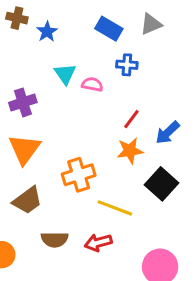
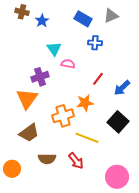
pink semicircle: (92, 84) -> (68, 64), moved
purple cross: (23, 102) -> (40, 77), moved
orange star: (130, 151) -> (85, 103), moved
red arrow: (98, 243) -> (76, 161), turned -114

